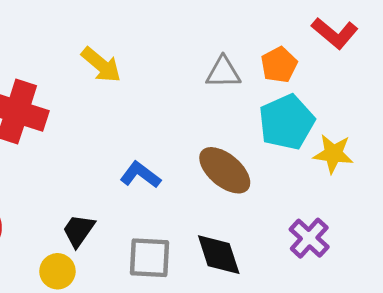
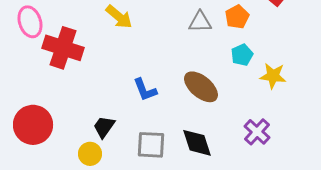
cyan pentagon: (287, 122) -> (242, 55), size x0.6
blue L-shape: (140, 175) -> (145, 90), turned -148

